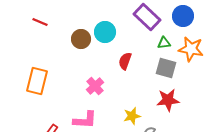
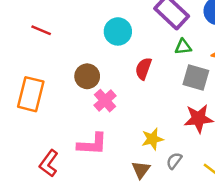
red line: (40, 22) -> (41, 30), moved
brown circle: (81, 39) -> (87, 76), moved
green triangle: (164, 43) -> (183, 47), moved

